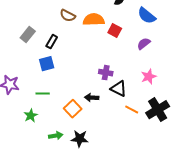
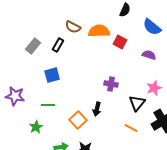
black rectangle: (52, 42) -> (58, 45), moved
purple semicircle: (144, 44) -> (149, 55), turned 56
black triangle: (119, 89) -> (137, 103), moved, turned 42
black arrow: (92, 98) -> (97, 109), turned -80
orange line: (132, 110) -> (131, 128), moved

